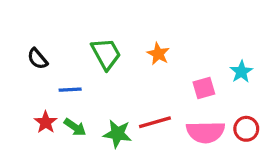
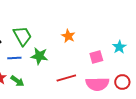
green trapezoid: (106, 54) -> (22, 36), moved
green star: (117, 134) -> (39, 56), moved

